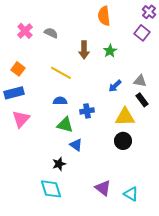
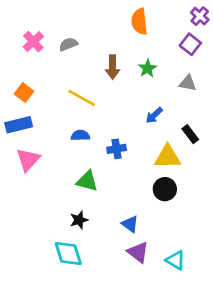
gray semicircle: (51, 33) -> (68, 44), turned -48
gray triangle: (140, 81) -> (188, 83), moved
green triangle: (65, 125) -> (87, 181), moved
blue triangle: (76, 145) -> (130, 224), moved

